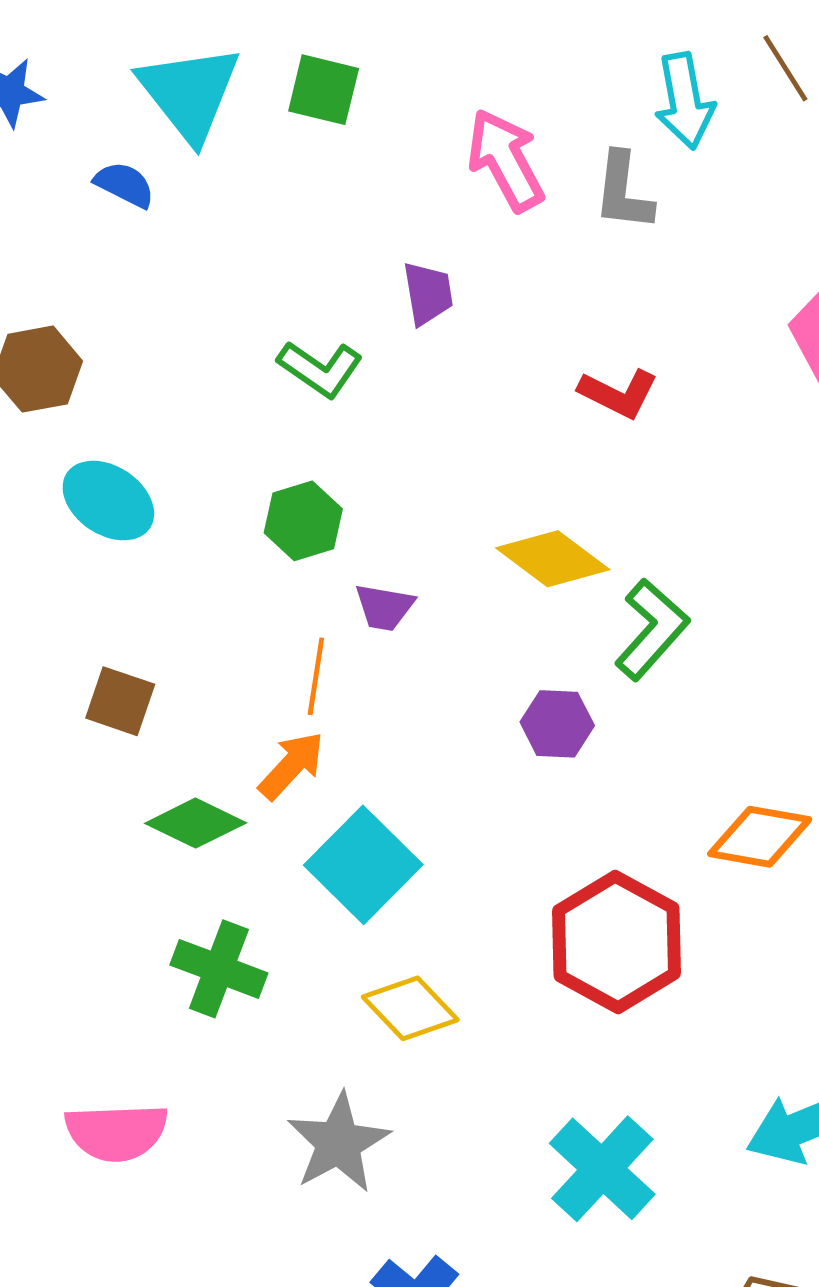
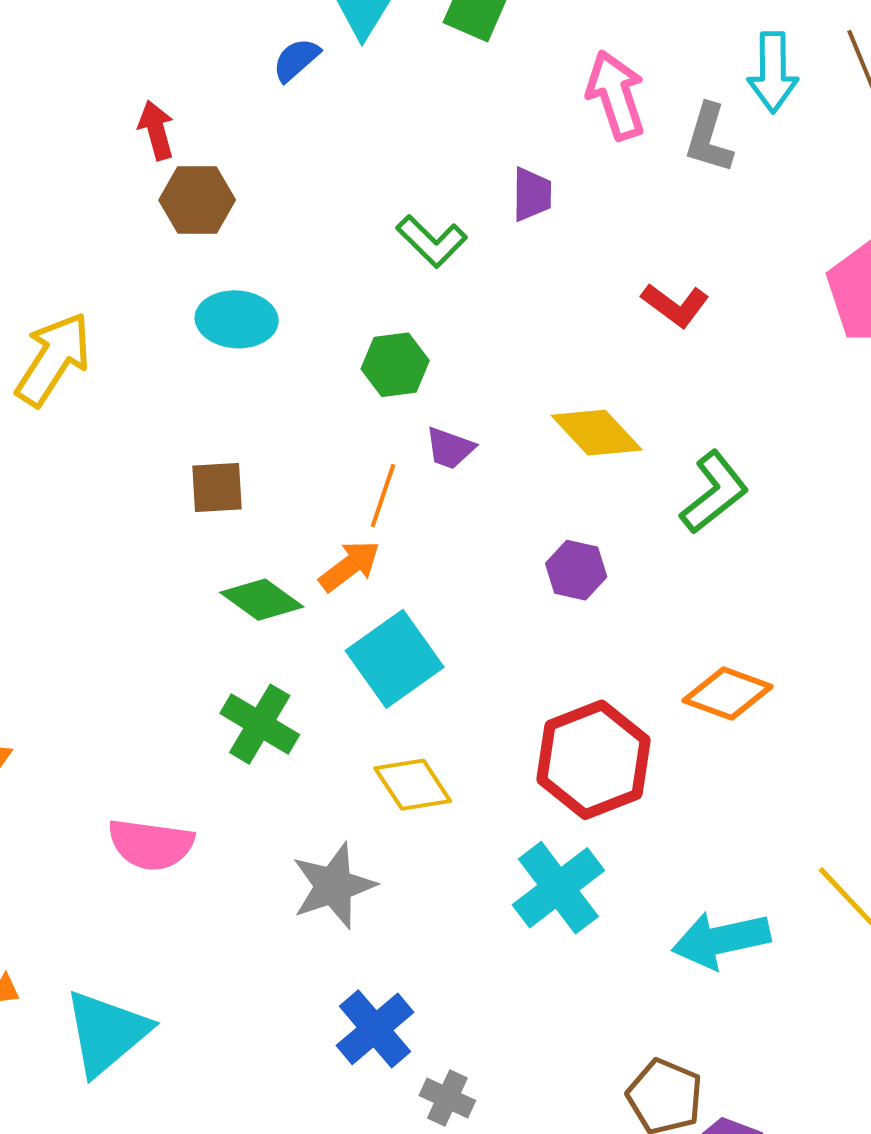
blue semicircle: (125, 185) -> (296, 60), turned -78
cyan ellipse: (108, 501) -> (237, 319), turned -40
green L-shape: (652, 629) -> (714, 492), moved
brown square: (120, 701) -> (217, 487), turned -32
cyan cross: (602, 1169) -> (558, 888), moved

